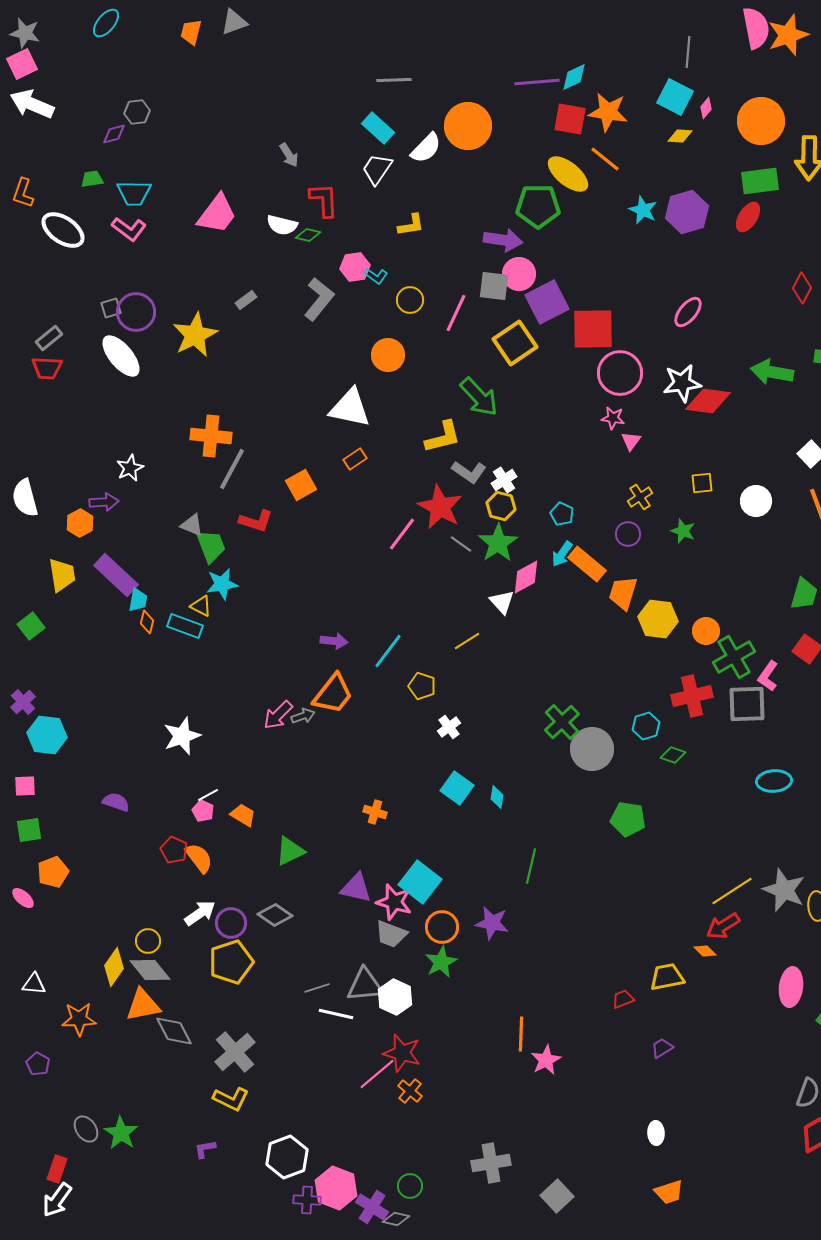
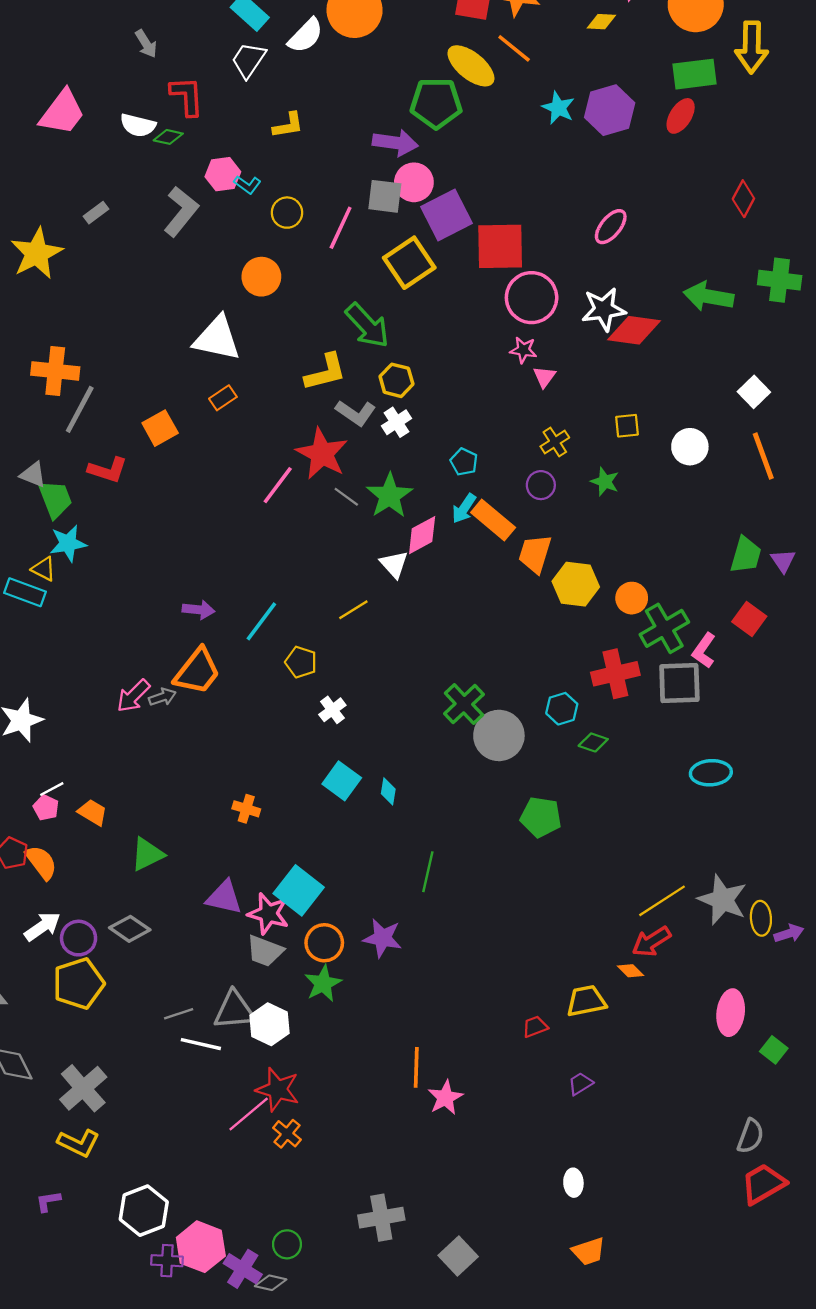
yellow hexagon: (501, 506) -> (396, 380), moved

